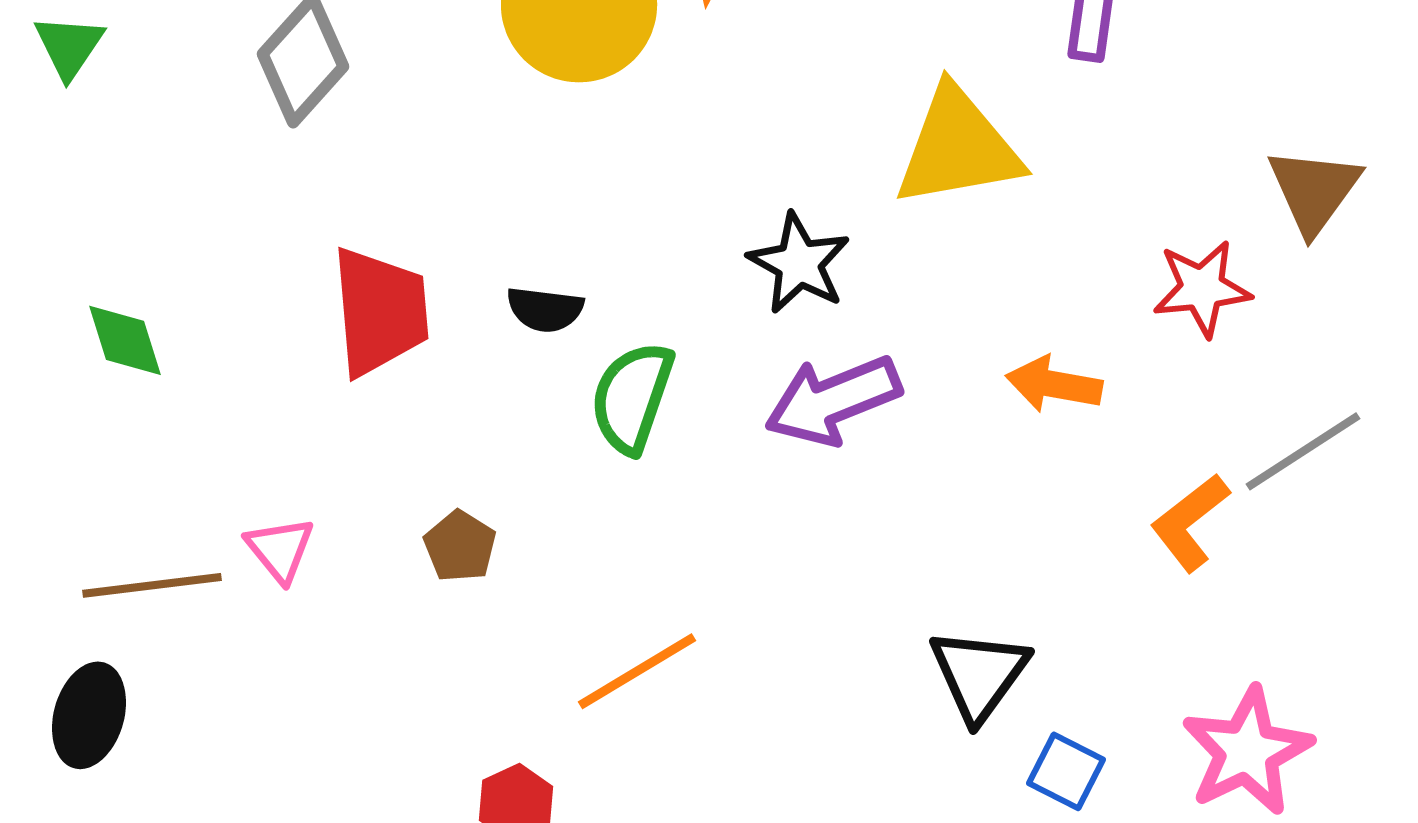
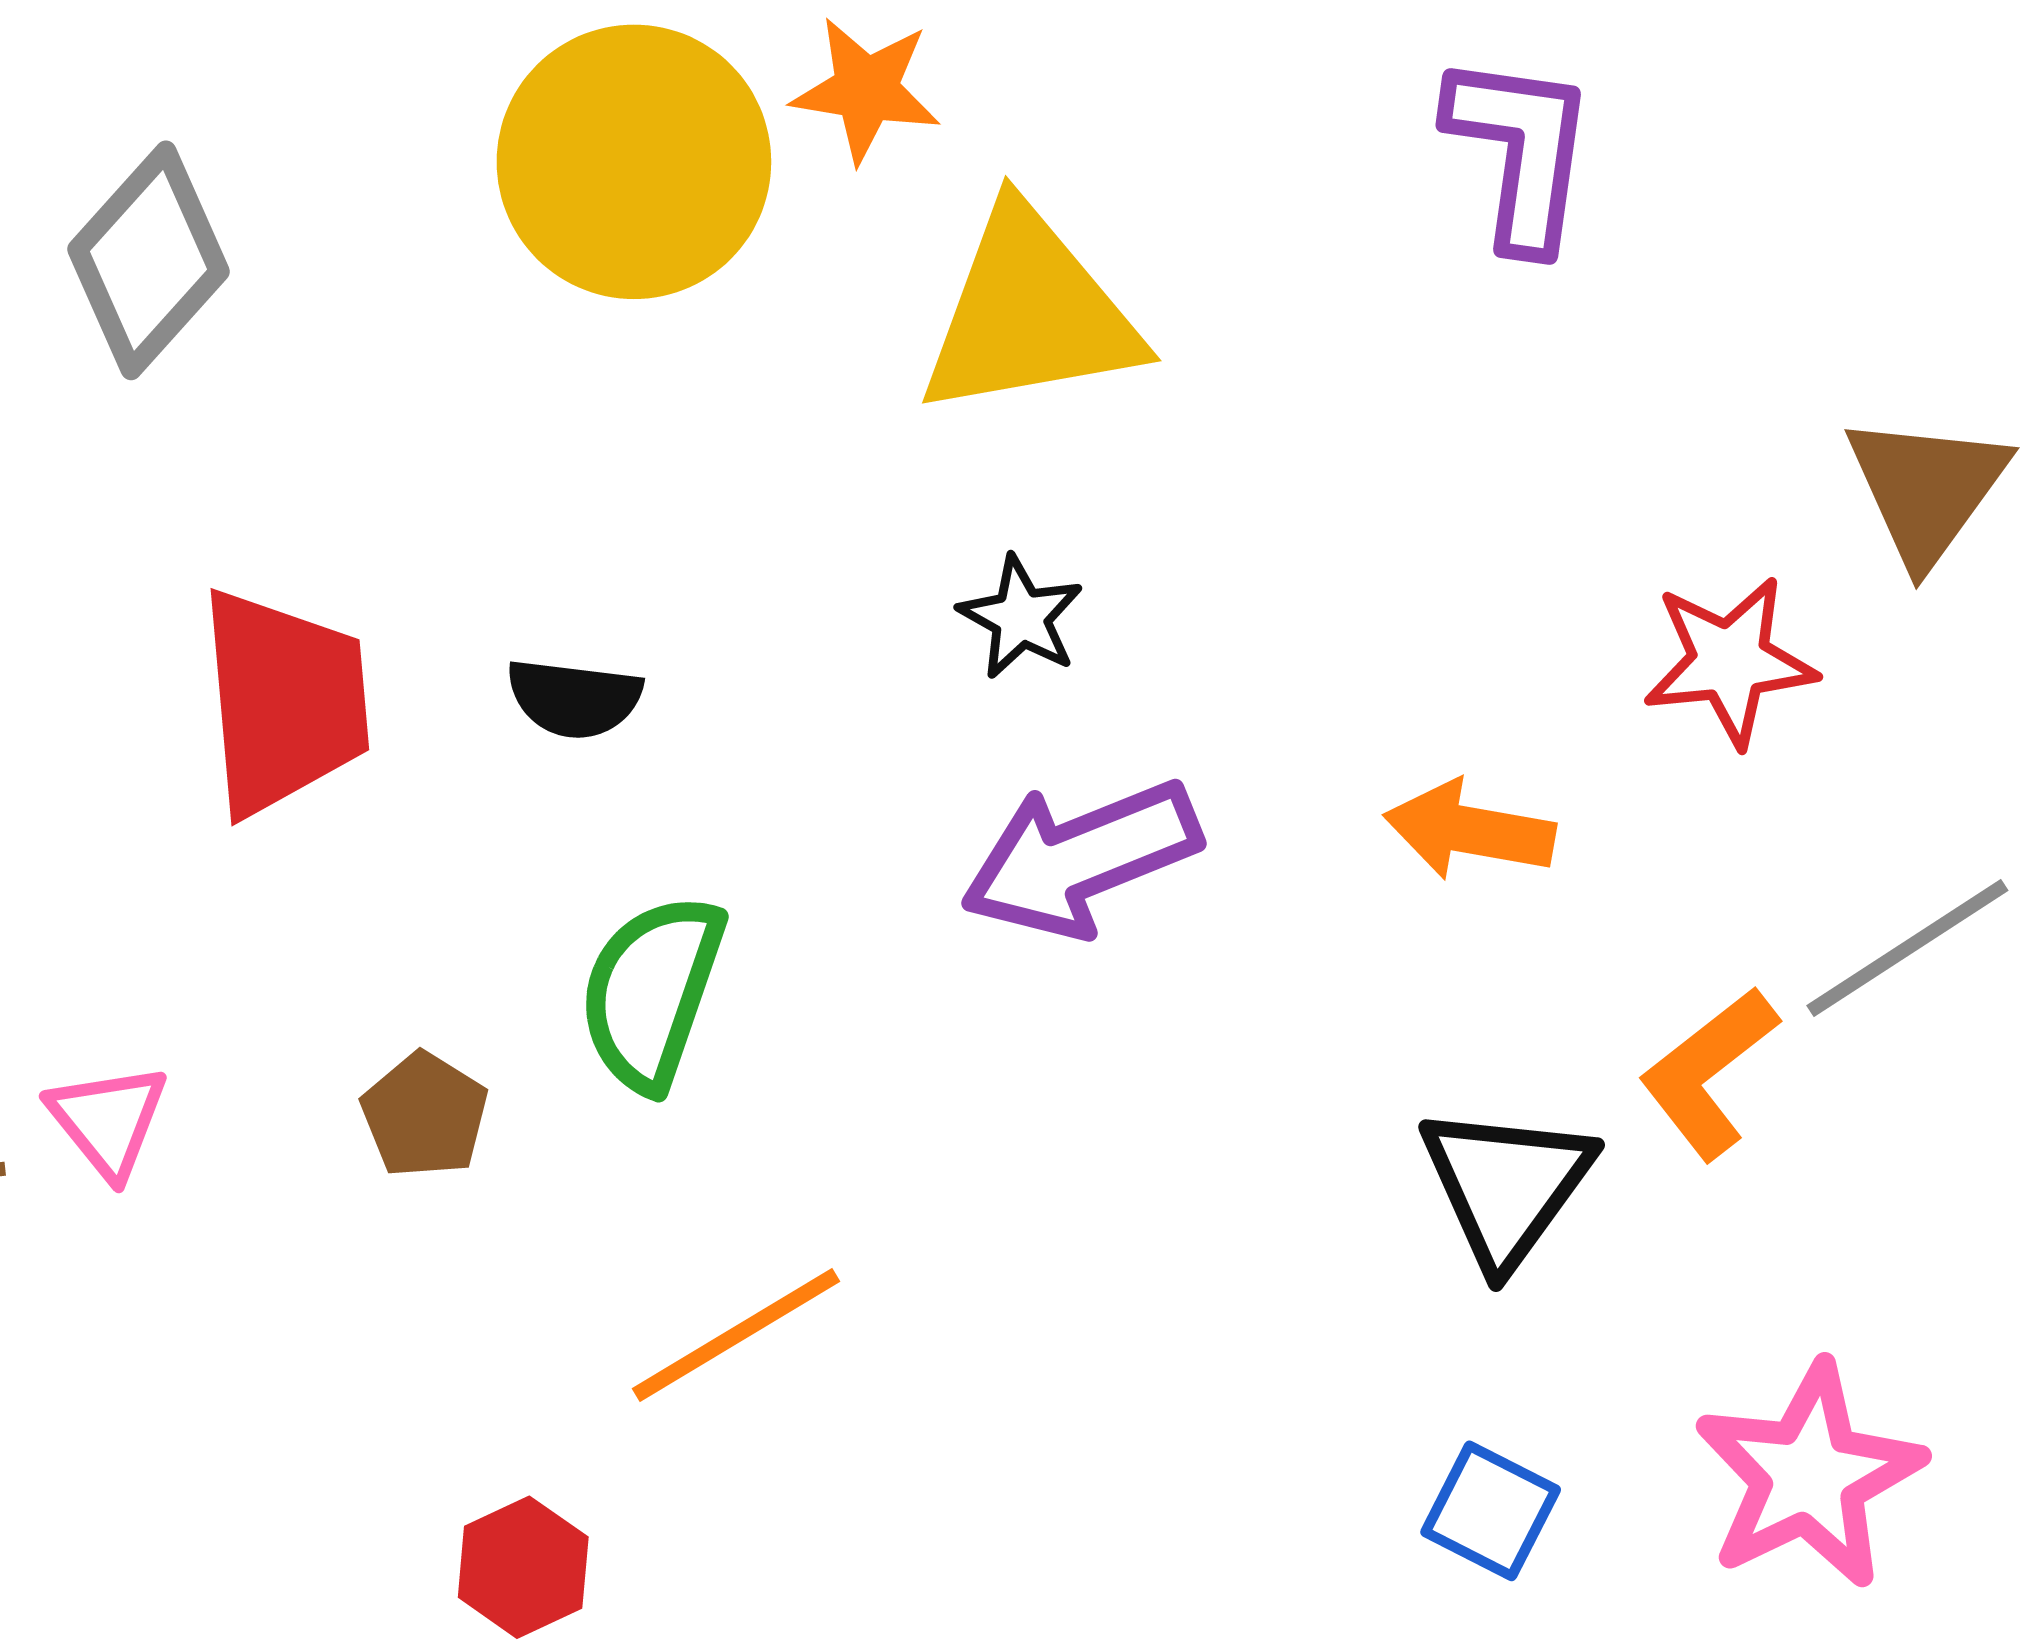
yellow triangle: (958, 147) -> (1030, 313), moved
black star: (799, 263) -> (1021, 617), size x0.7
green semicircle: (632, 397) -> (652, 992), moved
black triangle: (979, 674) -> (1506, 1185), moved

